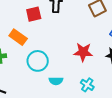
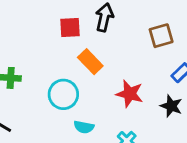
orange rectangle: (18, 37) -> (90, 62), moved

